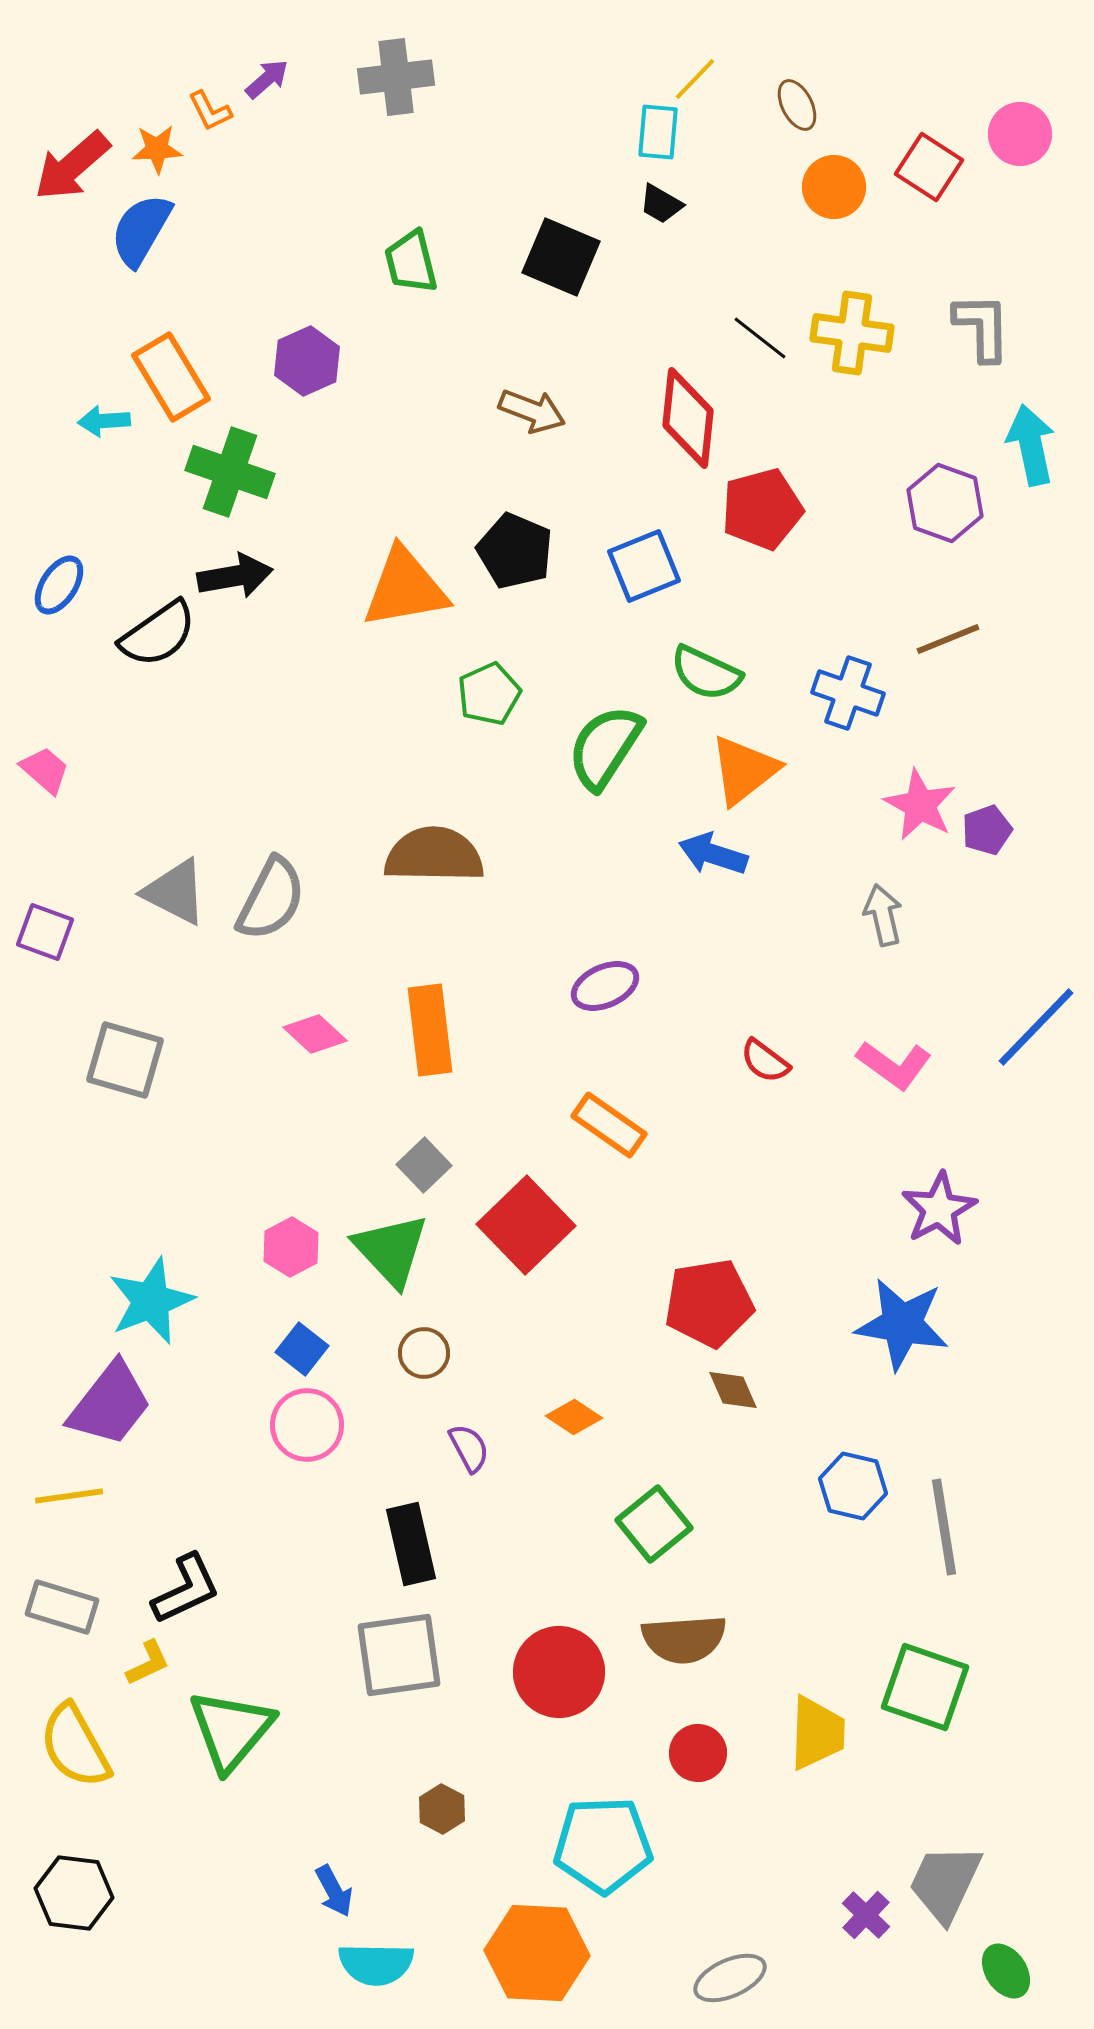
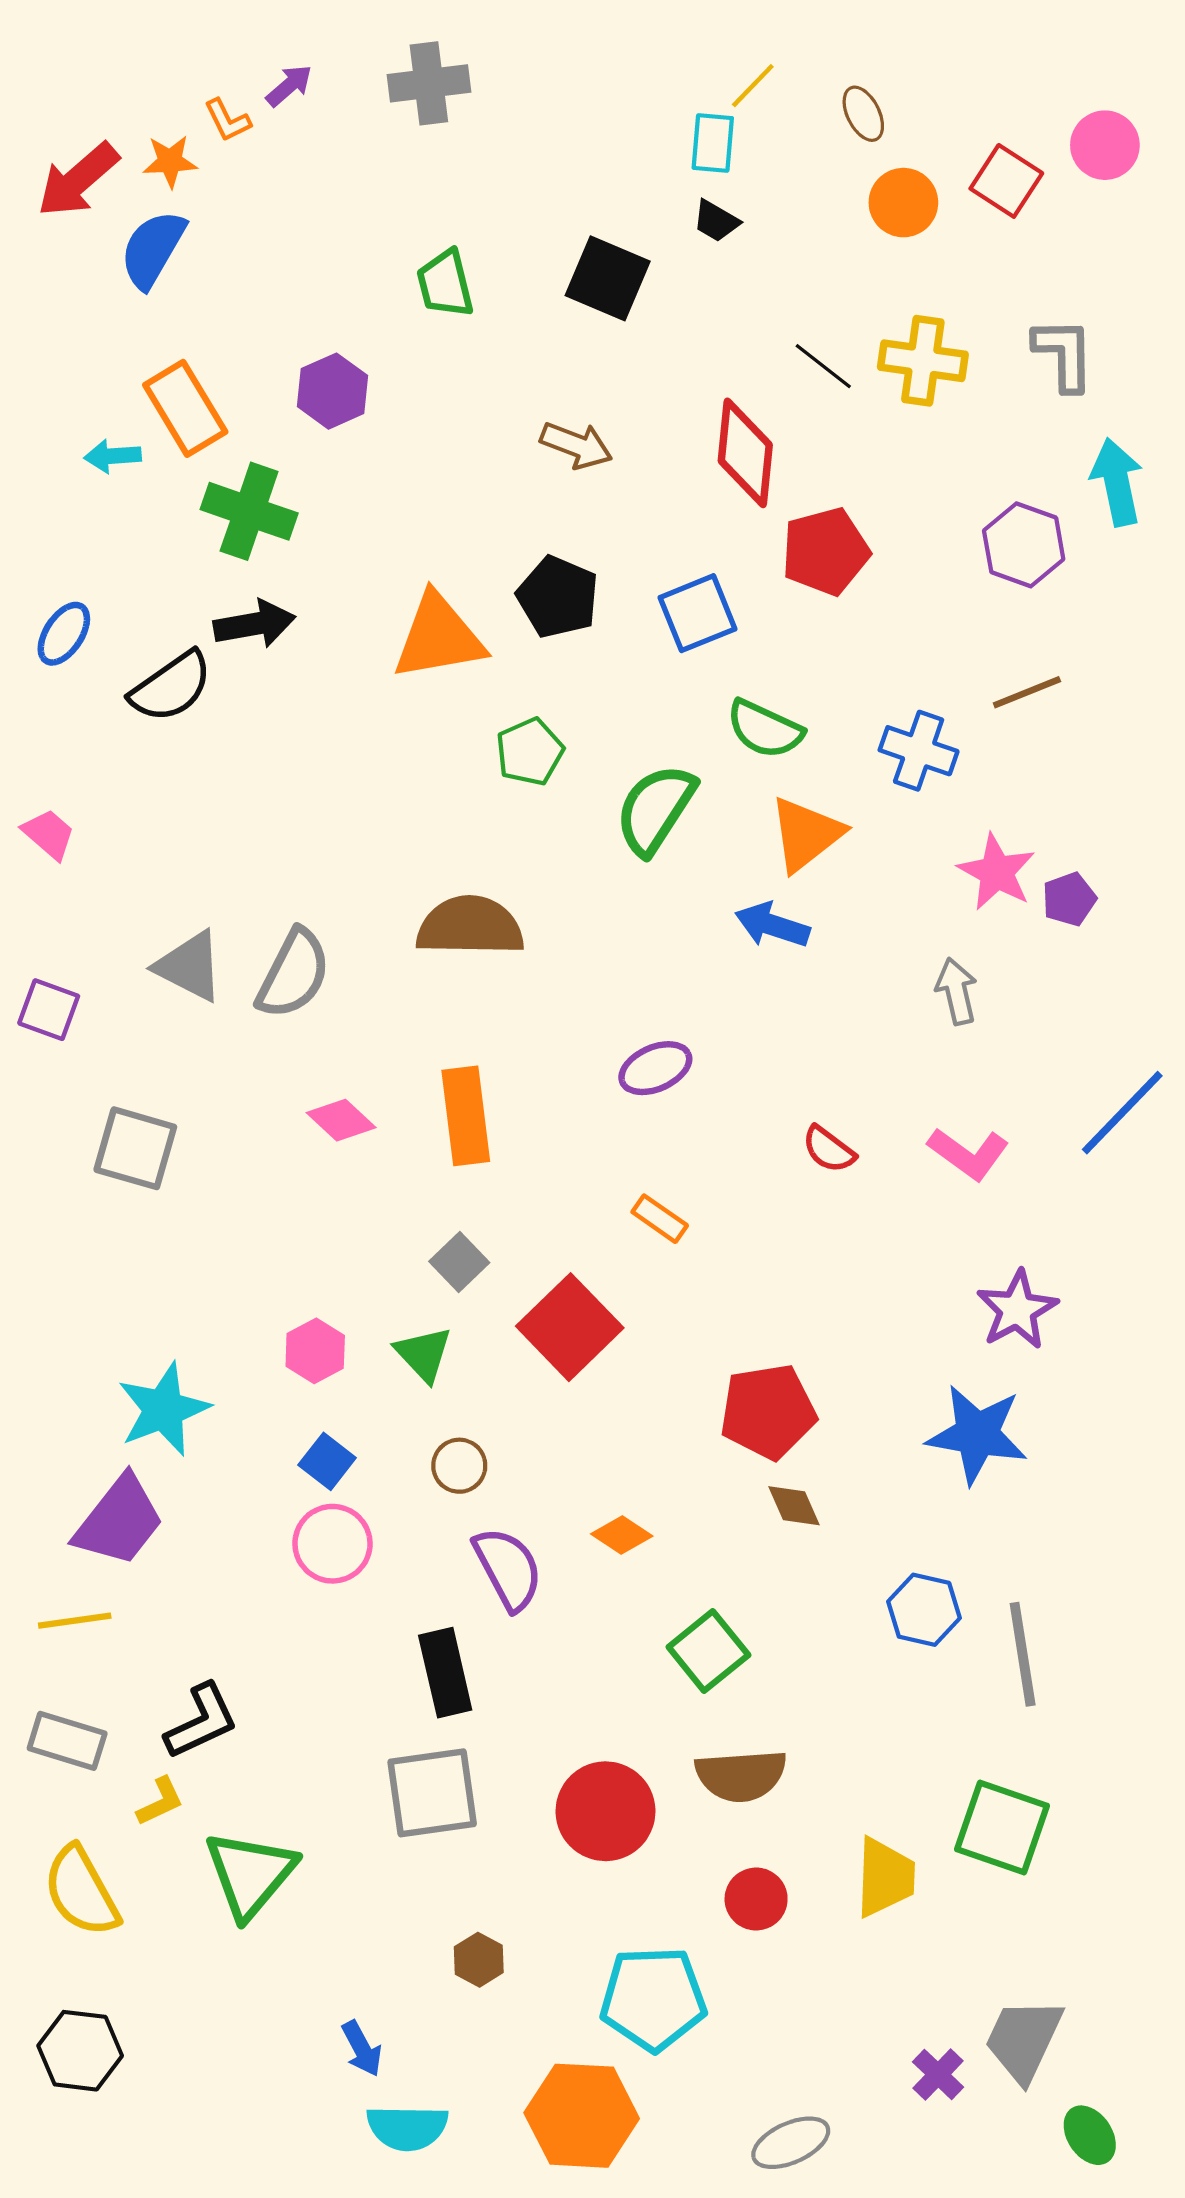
orange rectangle: (609, 1125) -> (660, 1219), size x0.7
green triangle: (391, 1250) -> (424, 1354), size x0.7
purple semicircle: (469, 1448) -> (508, 1569), size x1.6

